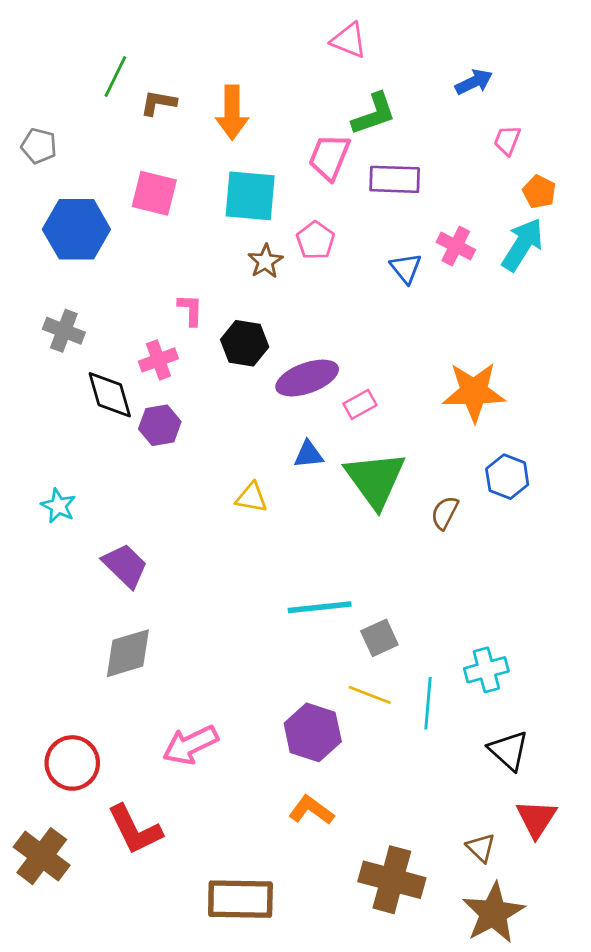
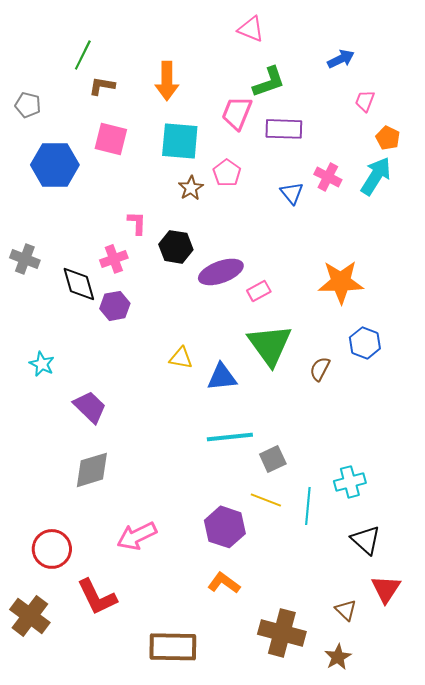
brown L-shape: (158, 103) -> (102, 86), moved
gray cross: (64, 331) -> (25, 259), moved
blue triangle: (309, 454) -> (222, 377), moved, size x1.4
brown star: (493, 913) -> (338, 657), moved, size x0.6

